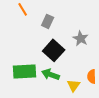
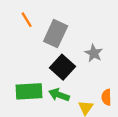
gray rectangle: (48, 21) -> (56, 34), size x1.6

